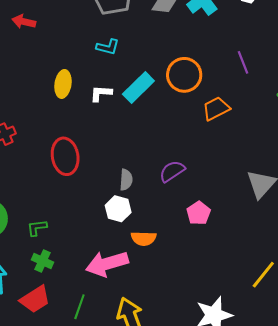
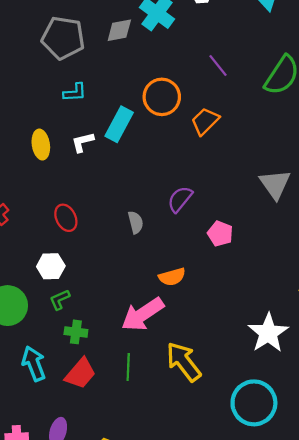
red ellipse: (65, 156) -> (66, 218), size x0.7
white hexagon: (118, 209) -> (51, 266), moved

